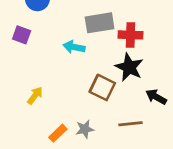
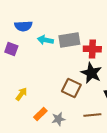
cyan arrow: (74, 47) -> (45, 40), moved
orange rectangle: (58, 133) -> (40, 114), moved

